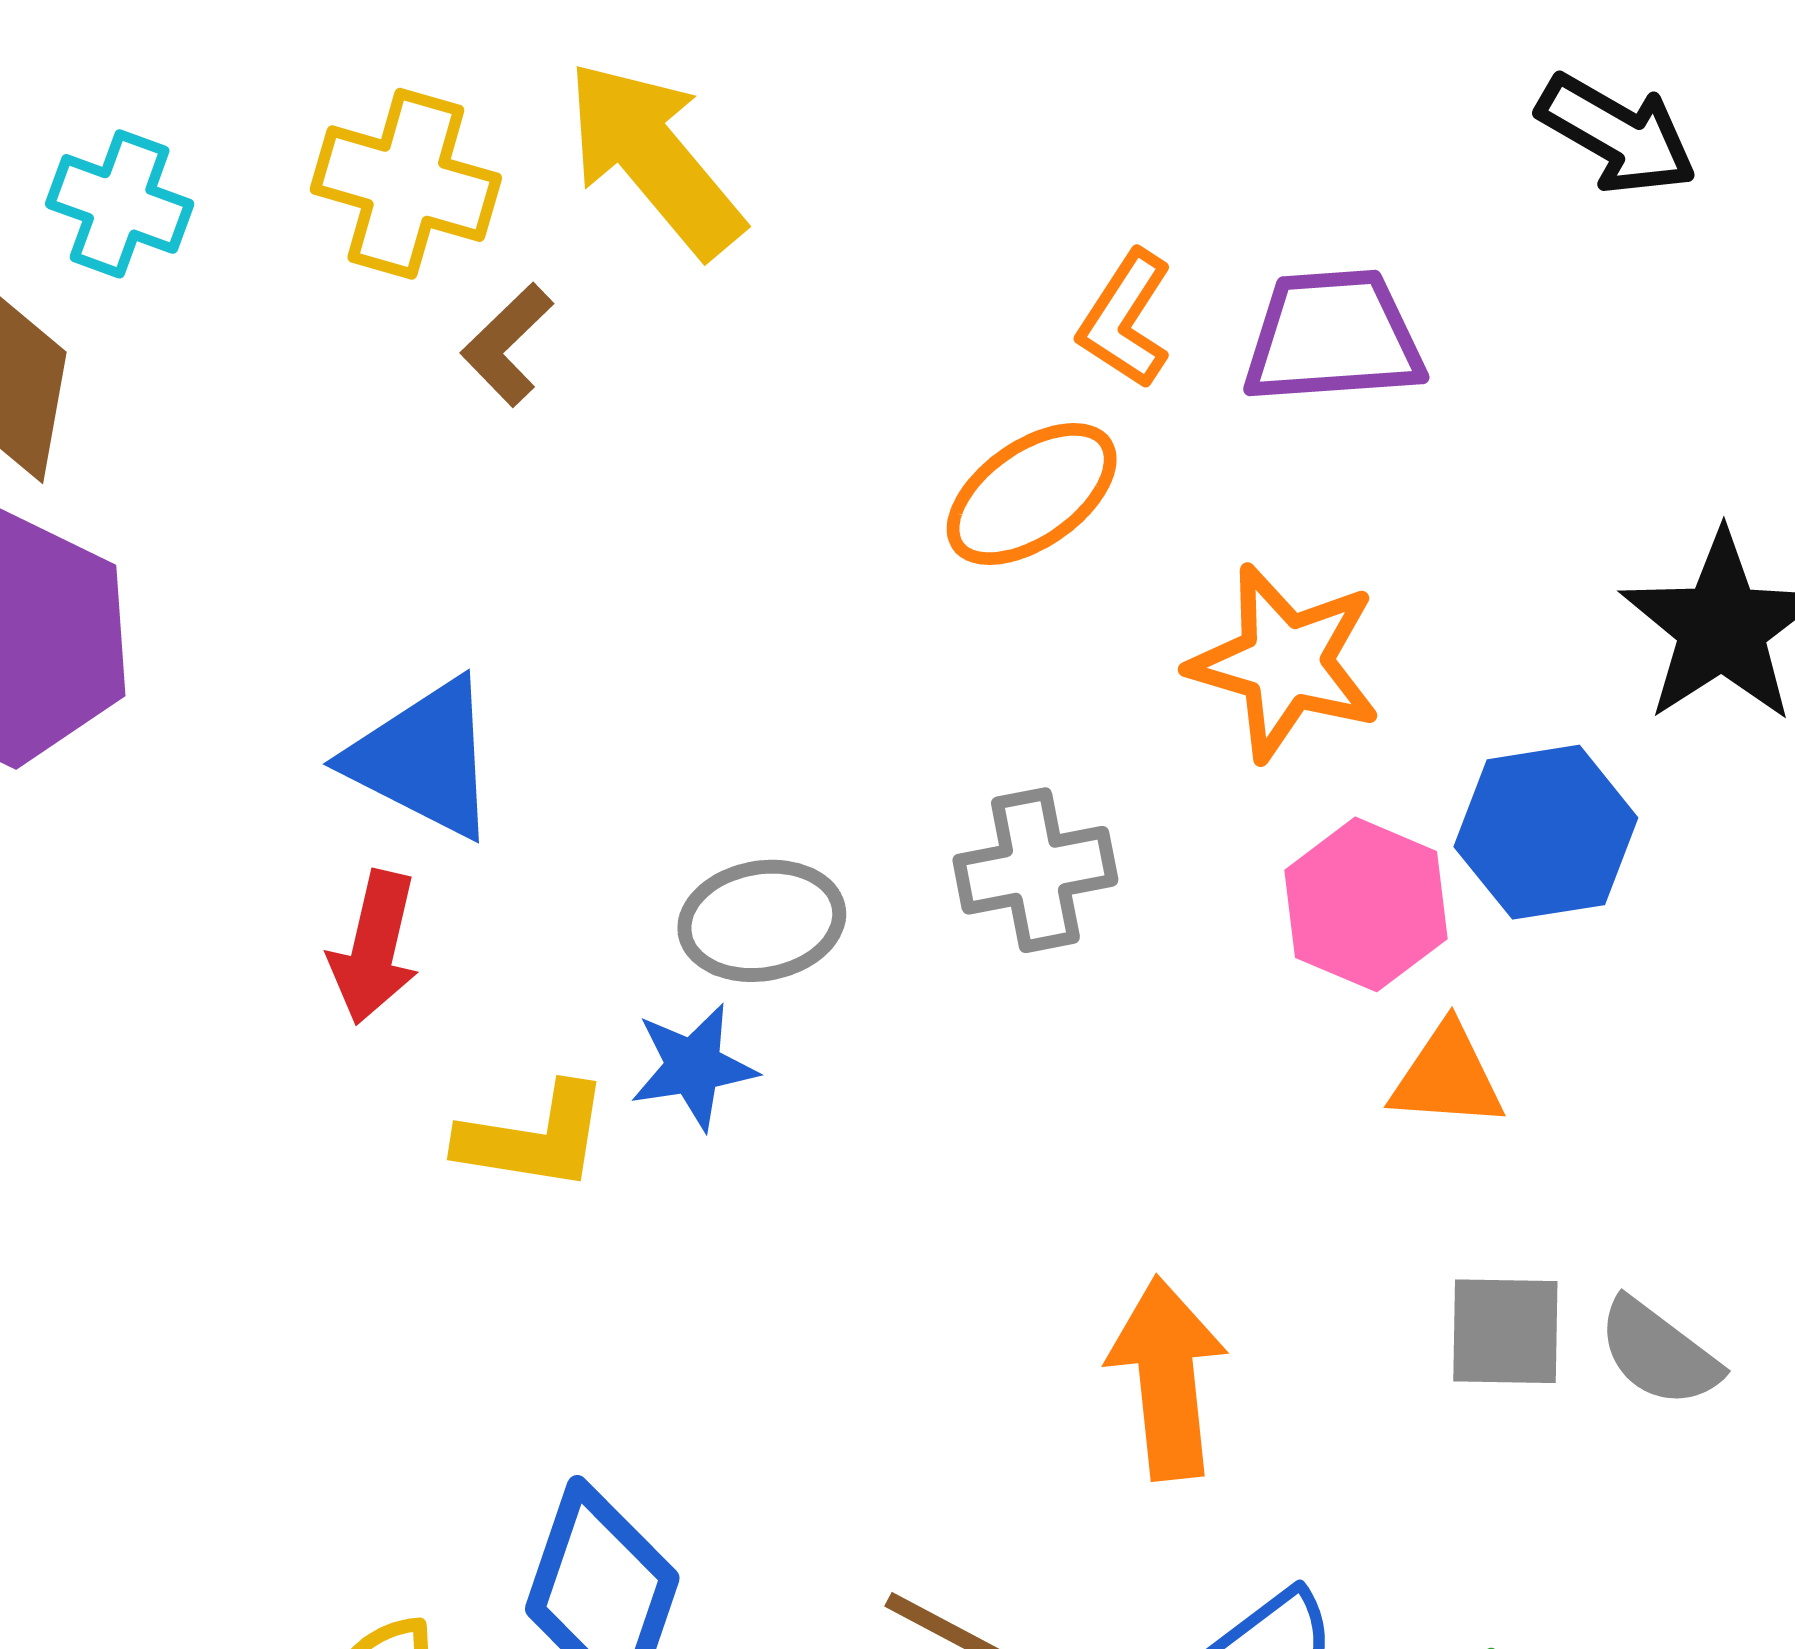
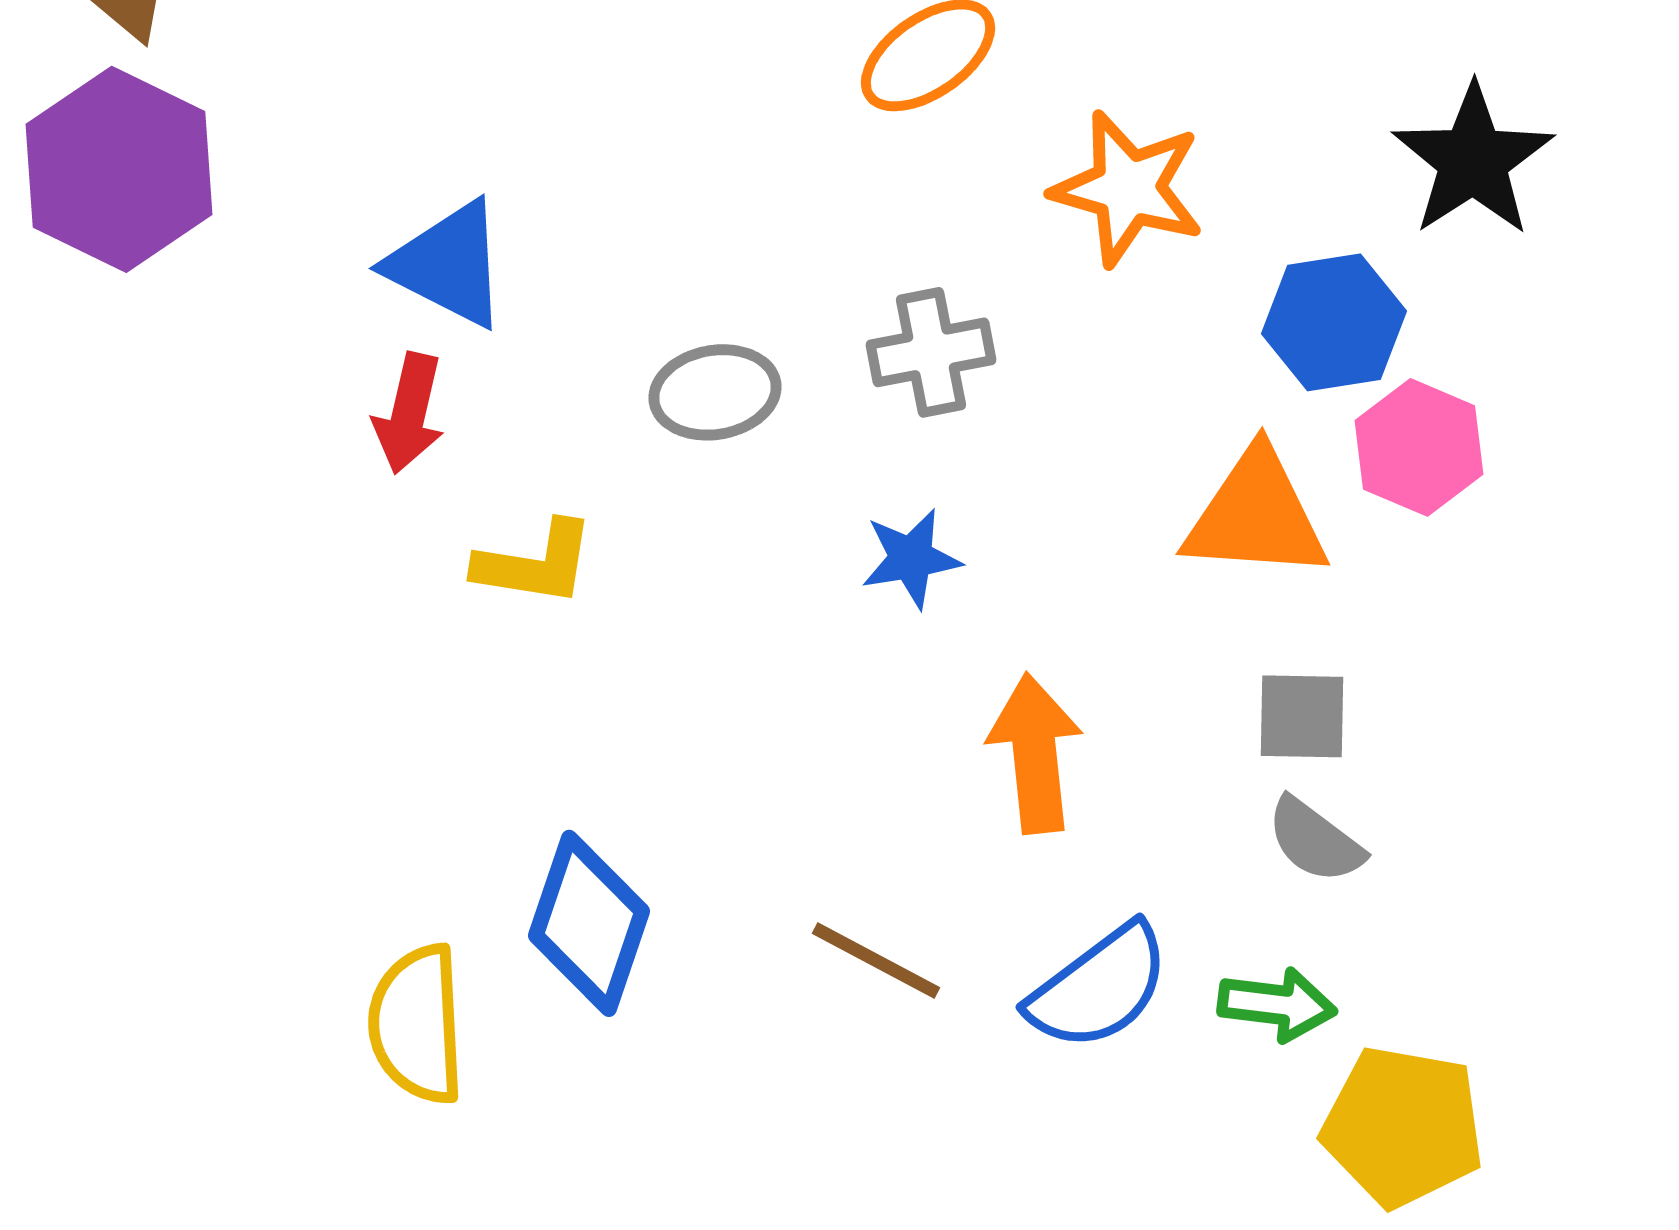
pink hexagon: (1366, 904) -> (1419, 447), moved
blue star: (693, 1067) -> (911, 558), moved
orange triangle: (1447, 1077) -> (1256, 515), size x1.6
gray semicircle: (1659, 1353) -> (1315, 840), moved

